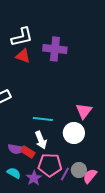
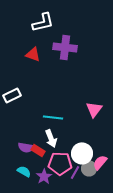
white L-shape: (22, 37) -> (43, 22), moved
white circle: (74, 133) -> (82, 153), moved
pink semicircle: (90, 176) -> (100, 162), moved

